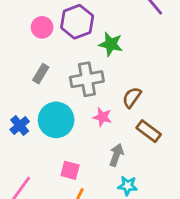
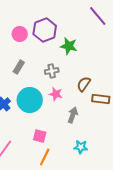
gray cross: (87, 79) -> (52, 71), size x0.6
pink star: (102, 117) -> (56, 94), moved
brown rectangle: (149, 131) -> (101, 99), moved, turned -30
gray arrow: (116, 155) -> (73, 115), moved

